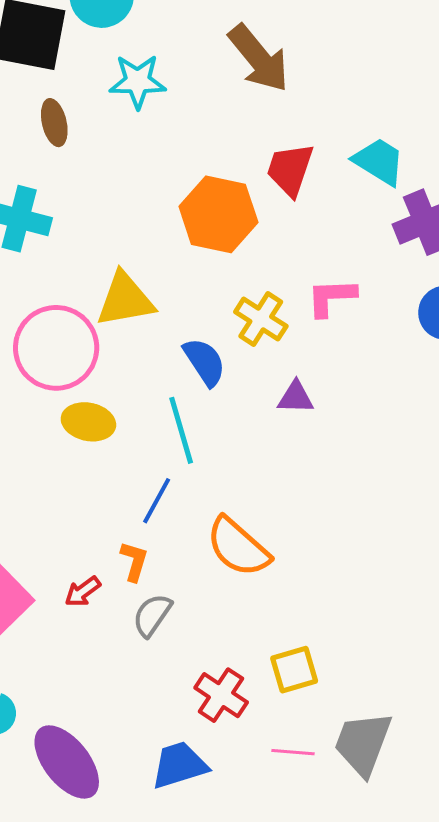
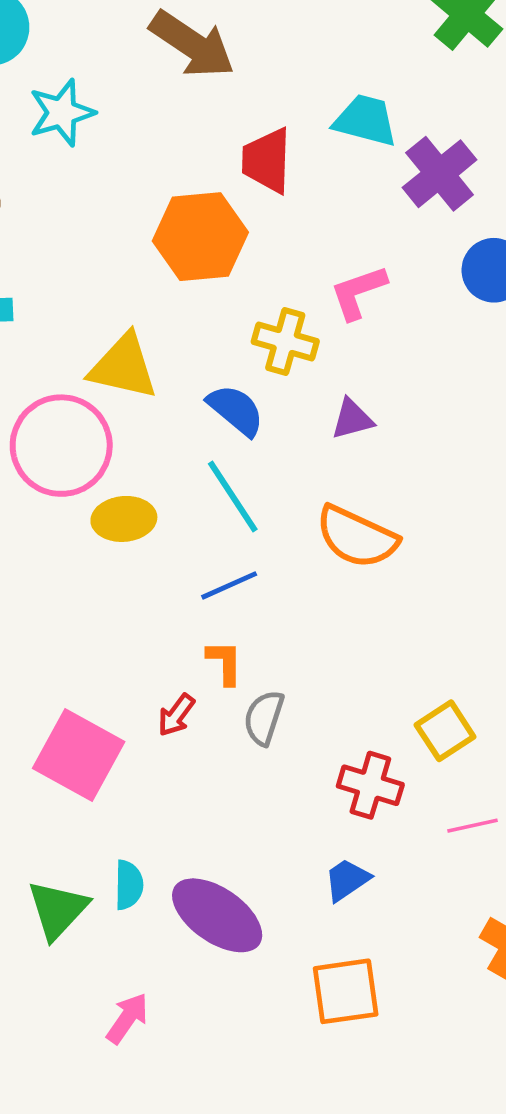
yellow triangle: (125, 300) -> (123, 367), turned 40
blue line: (157, 501) -> (229, 585), turned 54
orange semicircle: (238, 547) -> (357, 537), moved
blue trapezoid: (179, 765) -> (347, 880), size x0.7

